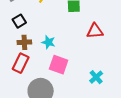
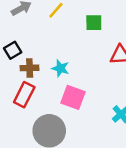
black square: (19, 21) -> (13, 50), moved

